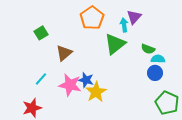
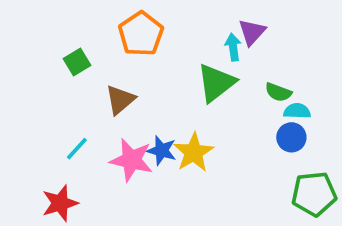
orange pentagon: (92, 18) -> (141, 34), moved
yellow star: (96, 92) -> (194, 152), moved
green pentagon: (167, 103) -> (314, 194), turned -30

